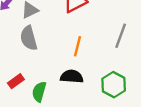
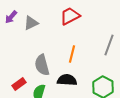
gray semicircle: (29, 38) -> (42, 65), moved

